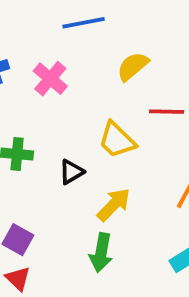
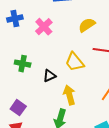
yellow arrow: (114, 205) -> (69, 95), turned -66

